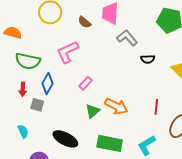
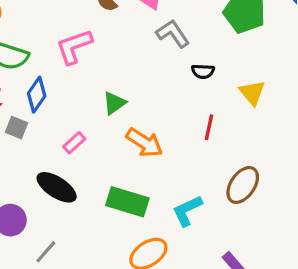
pink rectangle: (86, 83) -> (74, 143), moved
red line: (156, 107) -> (209, 127), moved
green triangle: (92, 111) -> (114, 103), moved

